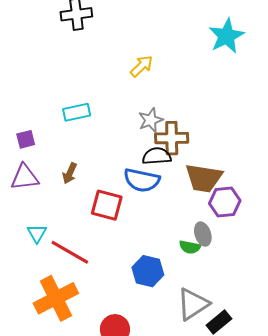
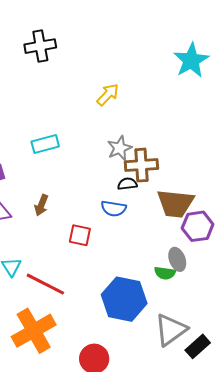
black semicircle: (157, 156) -> (127, 184), size x0.7
blue semicircle: (142, 180) -> (114, 209), size x0.7
red square: (107, 205) -> (80, 235), size x0.7
blue hexagon: (148, 271) -> (124, 299), size x1.4

